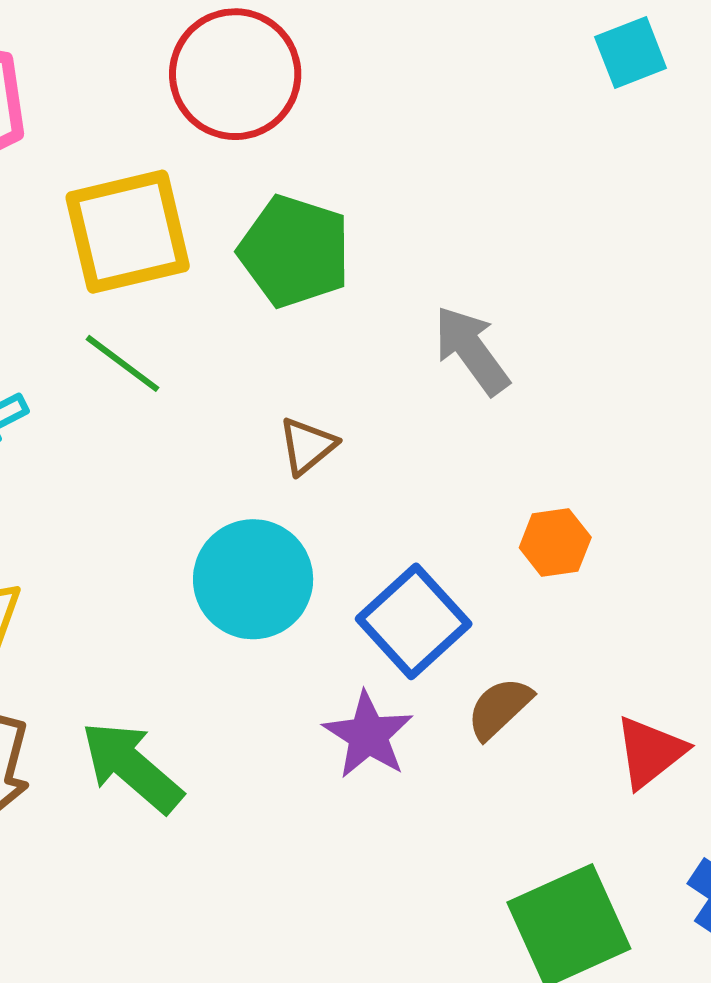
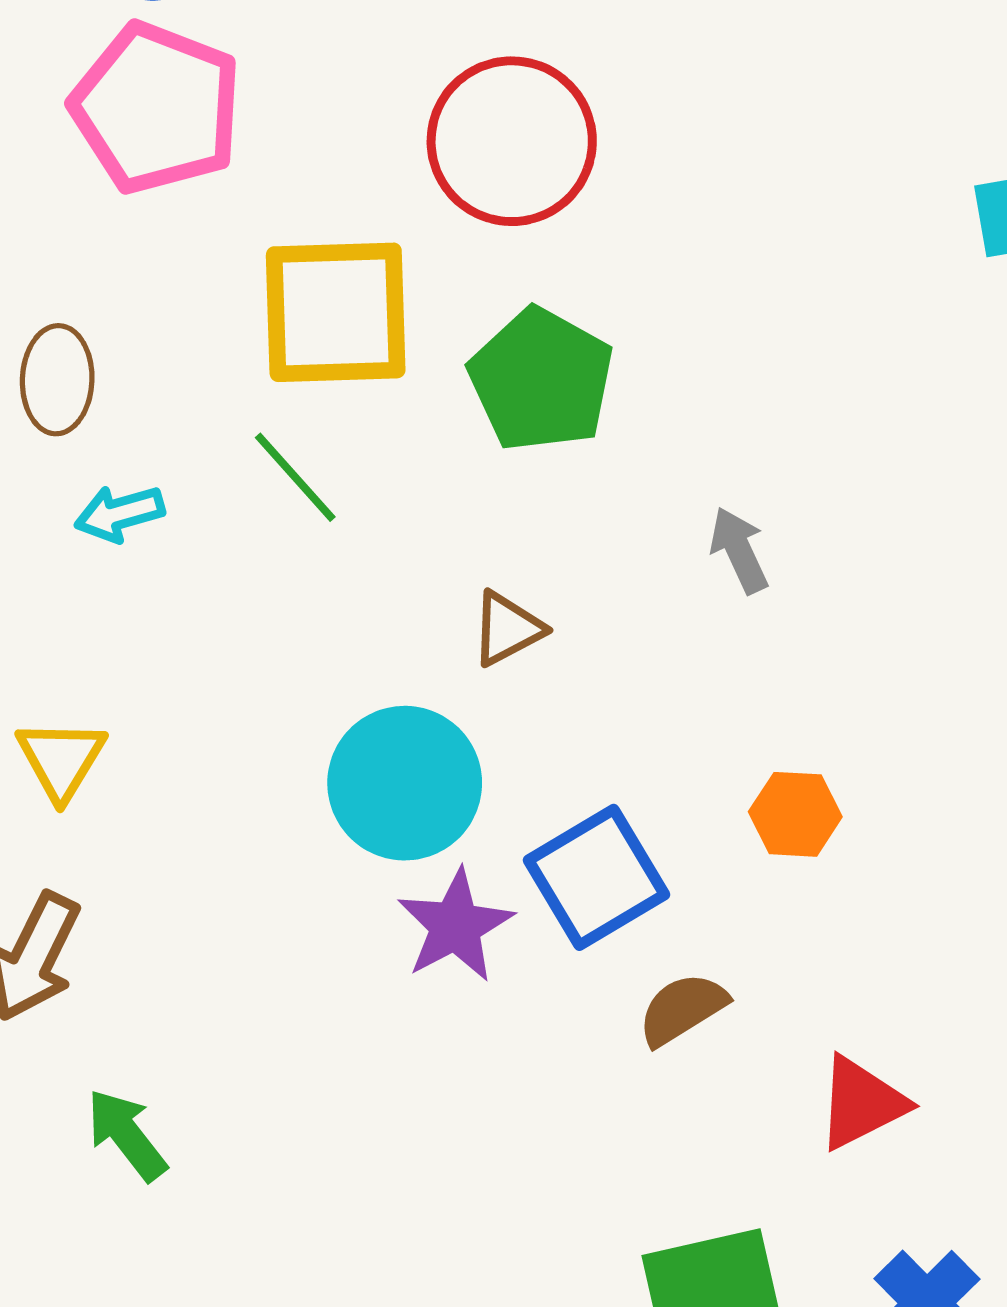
gray arrow: (471, 350) -> (739, 550), size x0.7
purple star: (368, 735) -> (455, 926), moved
green arrow: (132, 767) -> (127, 1135), moved, size x0.7

